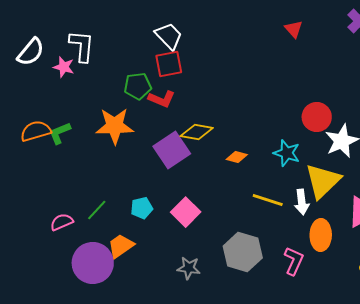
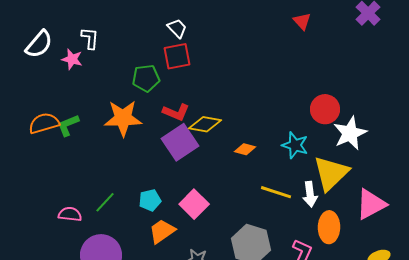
white trapezoid: (169, 36) -> (177, 28), size x0.7
white L-shape: (82, 46) -> (90, 38), size x0.7
red L-shape: (162, 99) -> (176, 112), moved
pink semicircle: (62, 222) -> (70, 214), turned 30
orange trapezoid: (121, 246) -> (162, 231), moved

